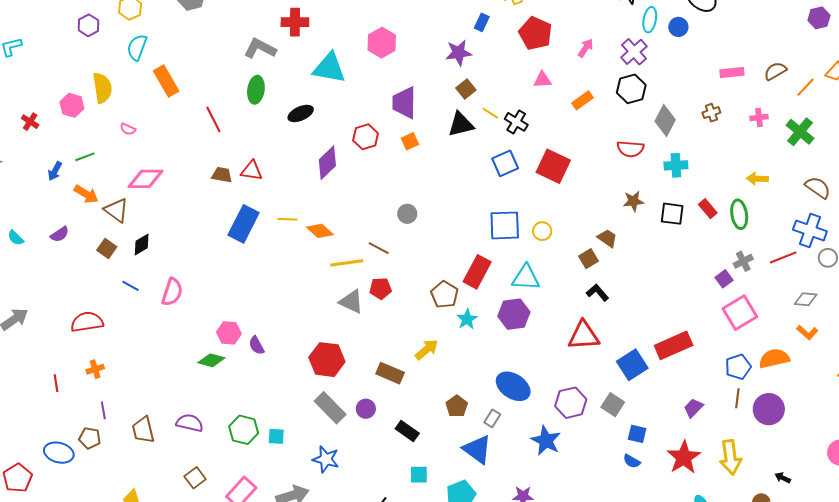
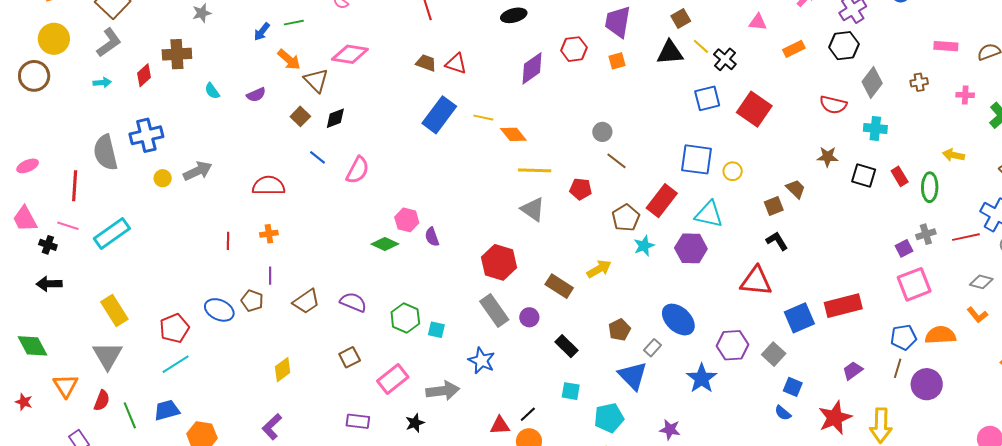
brown line: (379, 248) -> (617, 161), moved
red pentagon: (381, 288) -> (581, 189), moved
brown trapezoid: (143, 430) -> (306, 301), turned -120

